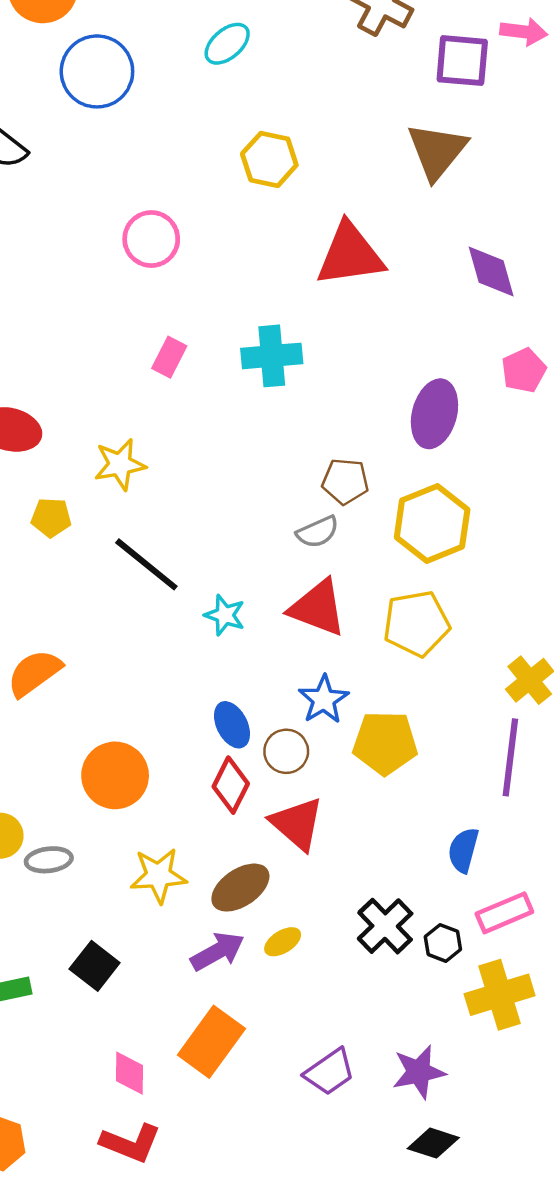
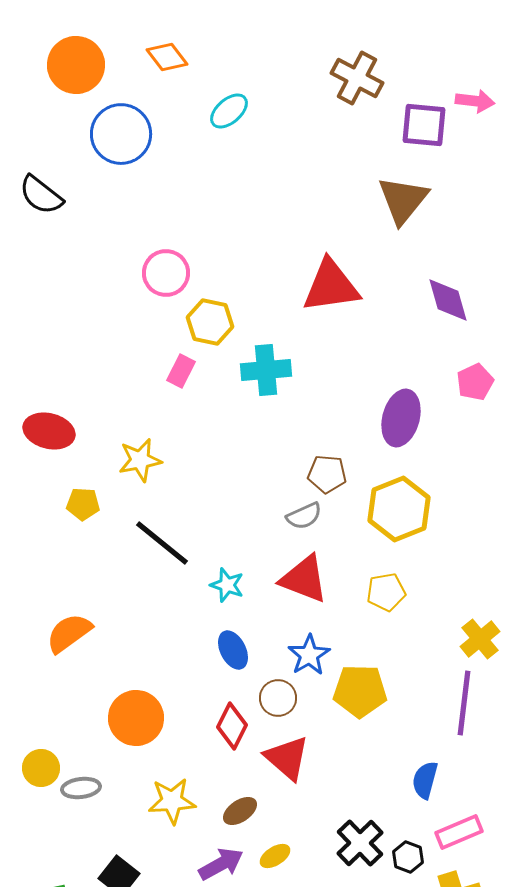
yellow hexagon: (269, 159) -> (210, 322), moved
yellow pentagon: (416, 624) -> (386, 592), size x0.7
blue ellipse: (232, 725) -> (233, 650), moved
brown ellipse: (240, 888) -> (240, 811), size x0.7

